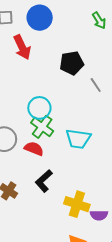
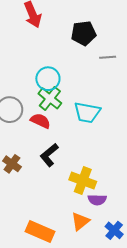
gray line: (96, 85) -> (108, 57), turned -63
purple semicircle: (99, 215) -> (97, 200), moved

